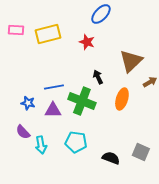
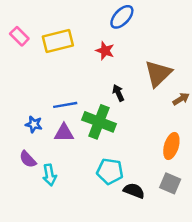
pink rectangle: (16, 30) -> (19, 36), turned 42
orange ellipse: (122, 99) -> (171, 146), moved
cyan pentagon: (76, 142) -> (110, 171), moved

